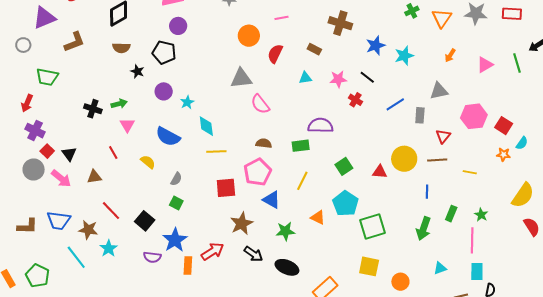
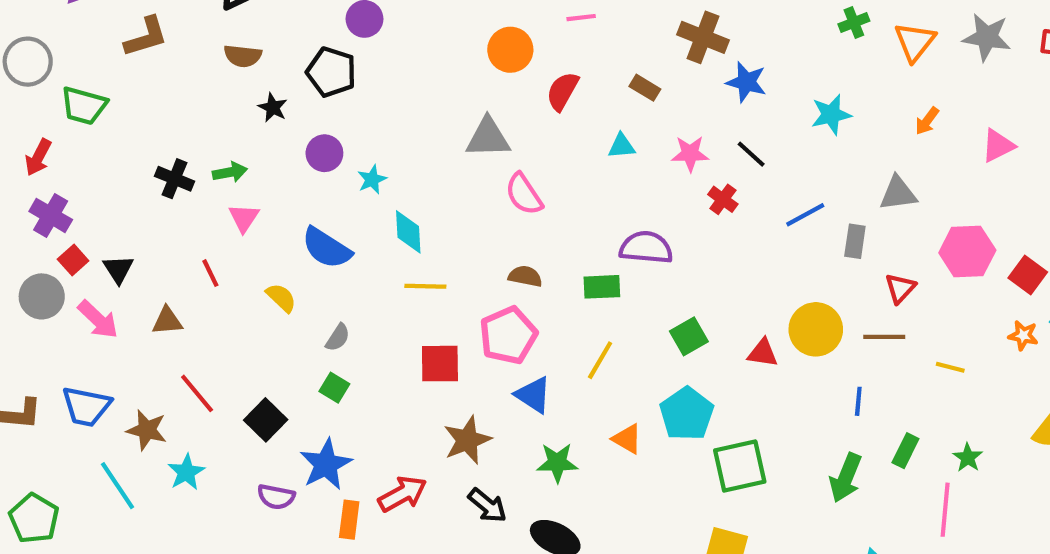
gray circle: (23, 45) -> (28, 62), moved, size x1.5
blue star: (376, 46) -> (746, 82), moved, turned 30

